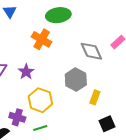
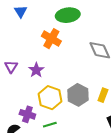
gray hexagon: (76, 79) -> (78, 95), moved

